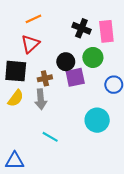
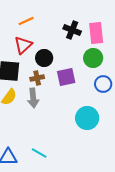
green circle: (93, 57) -> (93, 58), moved
black circle: (66, 62) -> (44, 58), moved
cyan line: (50, 137) -> (39, 153), moved

